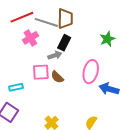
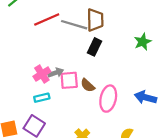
pink cross: (30, 38) -> (42, 74), moved
gray arrow: (55, 55) -> (56, 73), moved
pink ellipse: (91, 72) -> (108, 99), moved

